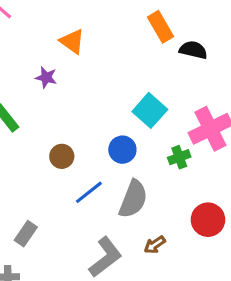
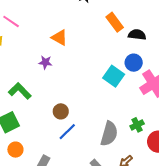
blue circle: (122, 150) -> (134, 63), moved
green cross: (179, 157) -> (137, 125), moved
blue line: (89, 192) -> (67, 132), moved

